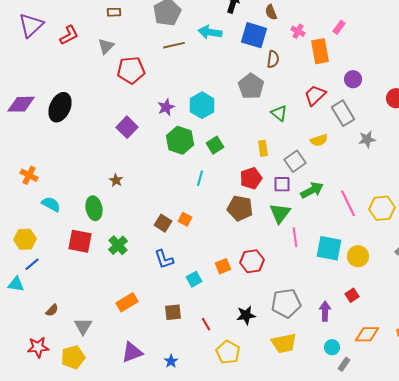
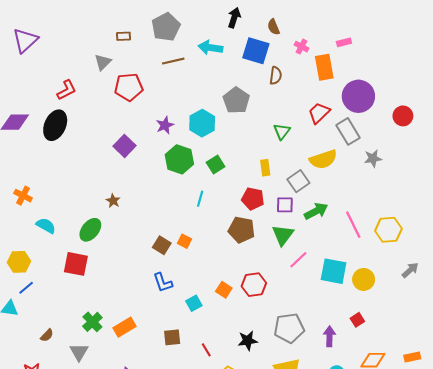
brown rectangle: (114, 12) -> (123, 36), moved
pink rectangle: (339, 27) -> (344, 42), turned 40
red L-shape: (69, 35) -> (67, 90), moved
purple circle: (353, 79) -> (358, 96), size x1.8
gray pentagon: (251, 86) -> (236, 100), moved
green triangle: (279, 113) -> (282, 131), turned 30
yellow semicircle: (319, 140) -> (323, 159), size x1.5
red pentagon: (251, 178) -> (253, 199), turned 30
green ellipse: (94, 208) -> (90, 230), turned 50
pink line: (295, 237) -> (298, 260), turned 54
green cross: (118, 245) -> (92, 322), moved
orange square: (223, 266) -> (224, 290), turned -35

